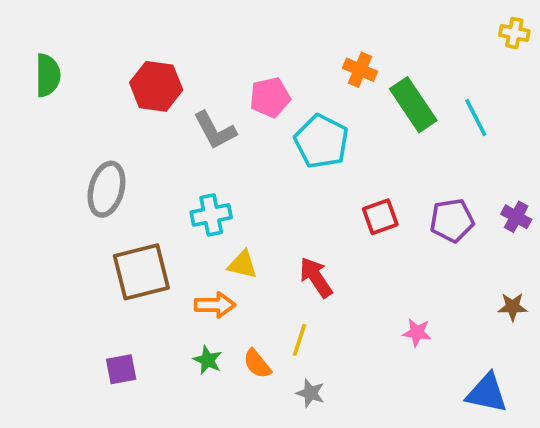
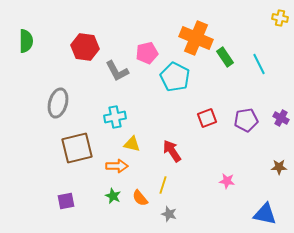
orange cross: (360, 70) -> (196, 38), size x1.8
green rectangle: (413, 105) -> (225, 57), size x0.7

